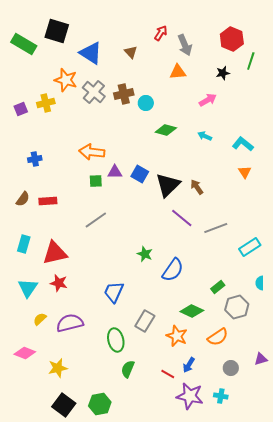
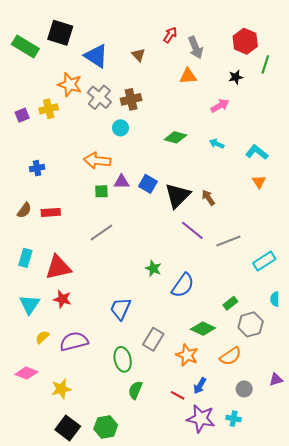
cyan circle: (146, 103) -> (120, 128), moved

